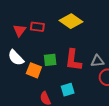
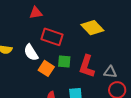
red rectangle: (37, 27) -> (52, 37), moved, size x1.5
red triangle: (20, 30) -> (36, 13), moved, turned 32

